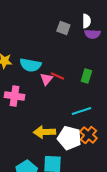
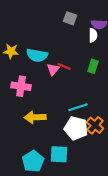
white semicircle: (86, 21) -> (93, 35), moved
cyan line: (81, 111) -> (78, 107), moved
yellow arrow: (44, 132) -> (35, 117), moved

